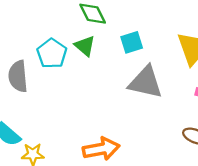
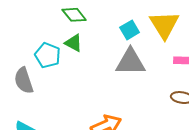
cyan square: (132, 42) -> (130, 30), moved

